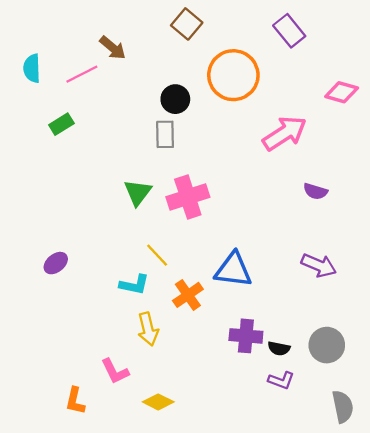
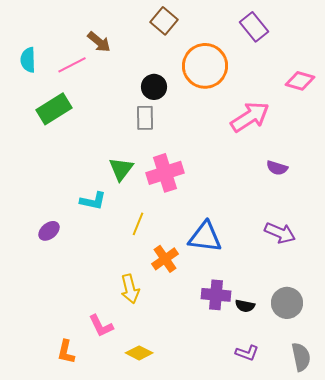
green rectangle: (61, 124) -> (54, 109), size x1.6
yellow line: (157, 255) -> (138, 224), turned 65
cyan L-shape: (134, 285) -> (93, 201), moved
purple L-shape: (281, 380) -> (247, 353), moved

